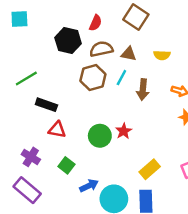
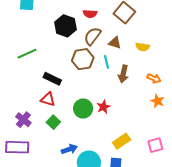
red semicircle: (95, 23) -> (90, 14), turned 64
brown semicircle: (101, 49) -> (92, 36), turned -48
cyan line: (121, 78) -> (107, 62), turned -48
black rectangle: (46, 105) -> (52, 79), moved
green square: (66, 165) -> (53, 122), moved
purple rectangle: (27, 190) -> (17, 147), turned -45

